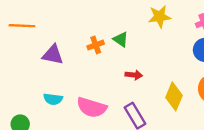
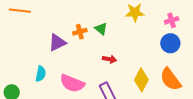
purple triangle: (53, 55) -> (57, 43), moved, turned -42
cyan semicircle: (53, 99) -> (41, 74), turned -91

